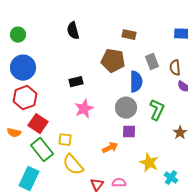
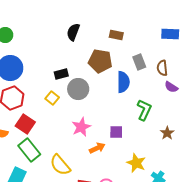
black semicircle: (73, 31) -> (73, 32), moved, turned 36
black rectangle: (76, 82) -> (61, 74), moved
gray circle: (126, 108) -> (78, 89), moved
pink star: (84, 109) -> (81, 127), moved
yellow square: (65, 140) -> (52, 98), moved, turned 32

